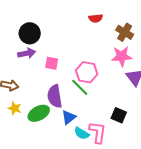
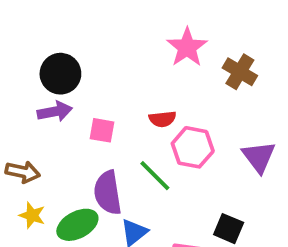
red semicircle: (96, 18) -> (162, 119), moved
pink star: (122, 56) -> (187, 47), moved, turned -30
pink hexagon: (87, 72) -> (193, 147), moved

